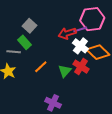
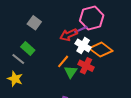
gray square: (29, 26) -> (34, 23), moved
gray line: (14, 52) -> (18, 59), turned 40
orange line: (41, 67) -> (63, 61), moved

